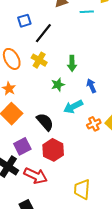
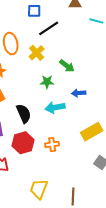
green arrow: (72, 63) -> (67, 66), turned -70
blue arrow: (91, 86) -> (79, 93), turned -88
orange cross: (94, 124) -> (52, 144), moved

